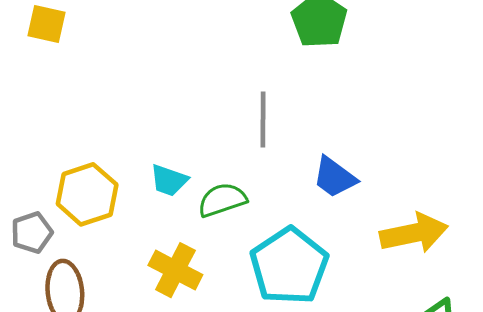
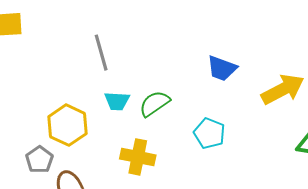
gray line: (263, 119) -> (101, 53), moved
cyan pentagon: (289, 266) -> (209, 133), size x0.6

